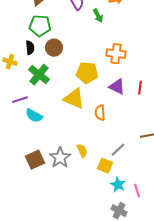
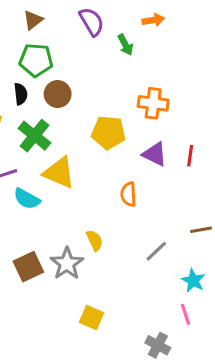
yellow triangle: (74, 99) -> (59, 173), moved
yellow semicircle: (82, 151) -> (95, 240), moved
yellow square: (105, 166) -> (92, 318), moved
cyan star: (118, 185) -> (193, 281), moved

